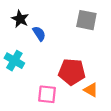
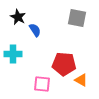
cyan cross: (14, 61) -> (13, 54), turned -30

